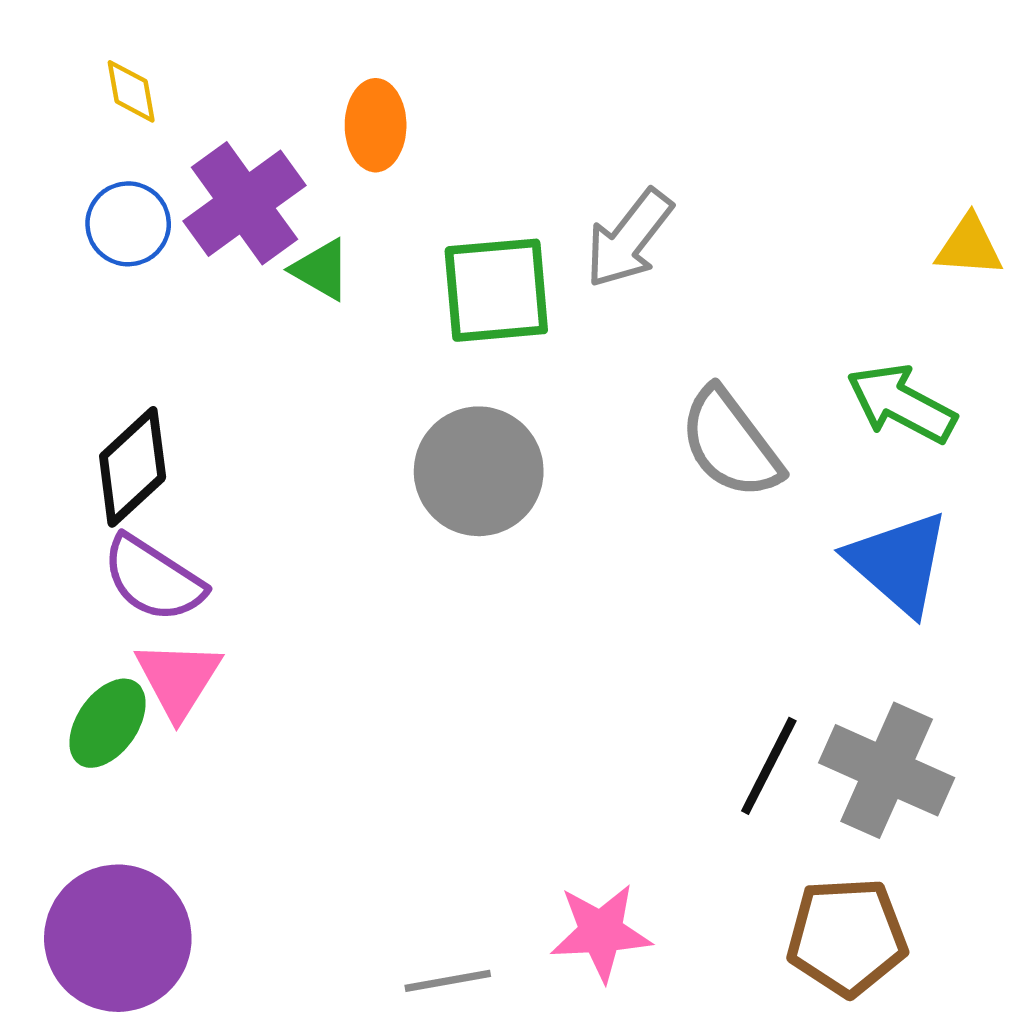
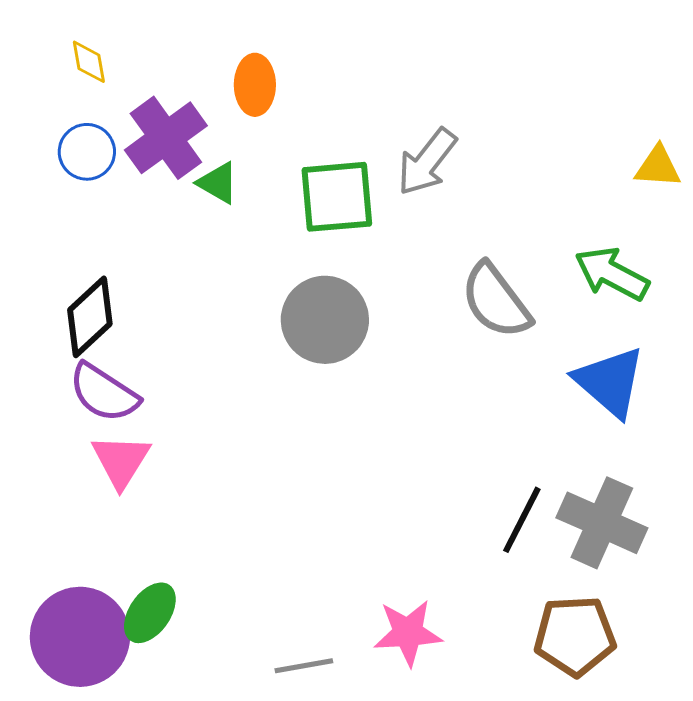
green ellipse: (108, 723) -> (150, 613), moved

